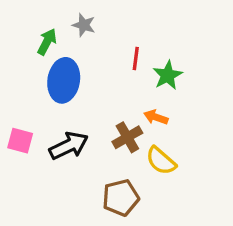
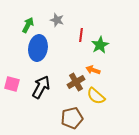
gray star: (84, 25) -> (57, 20), moved
black arrow: (69, 146) -> (41, 87), turned -35

